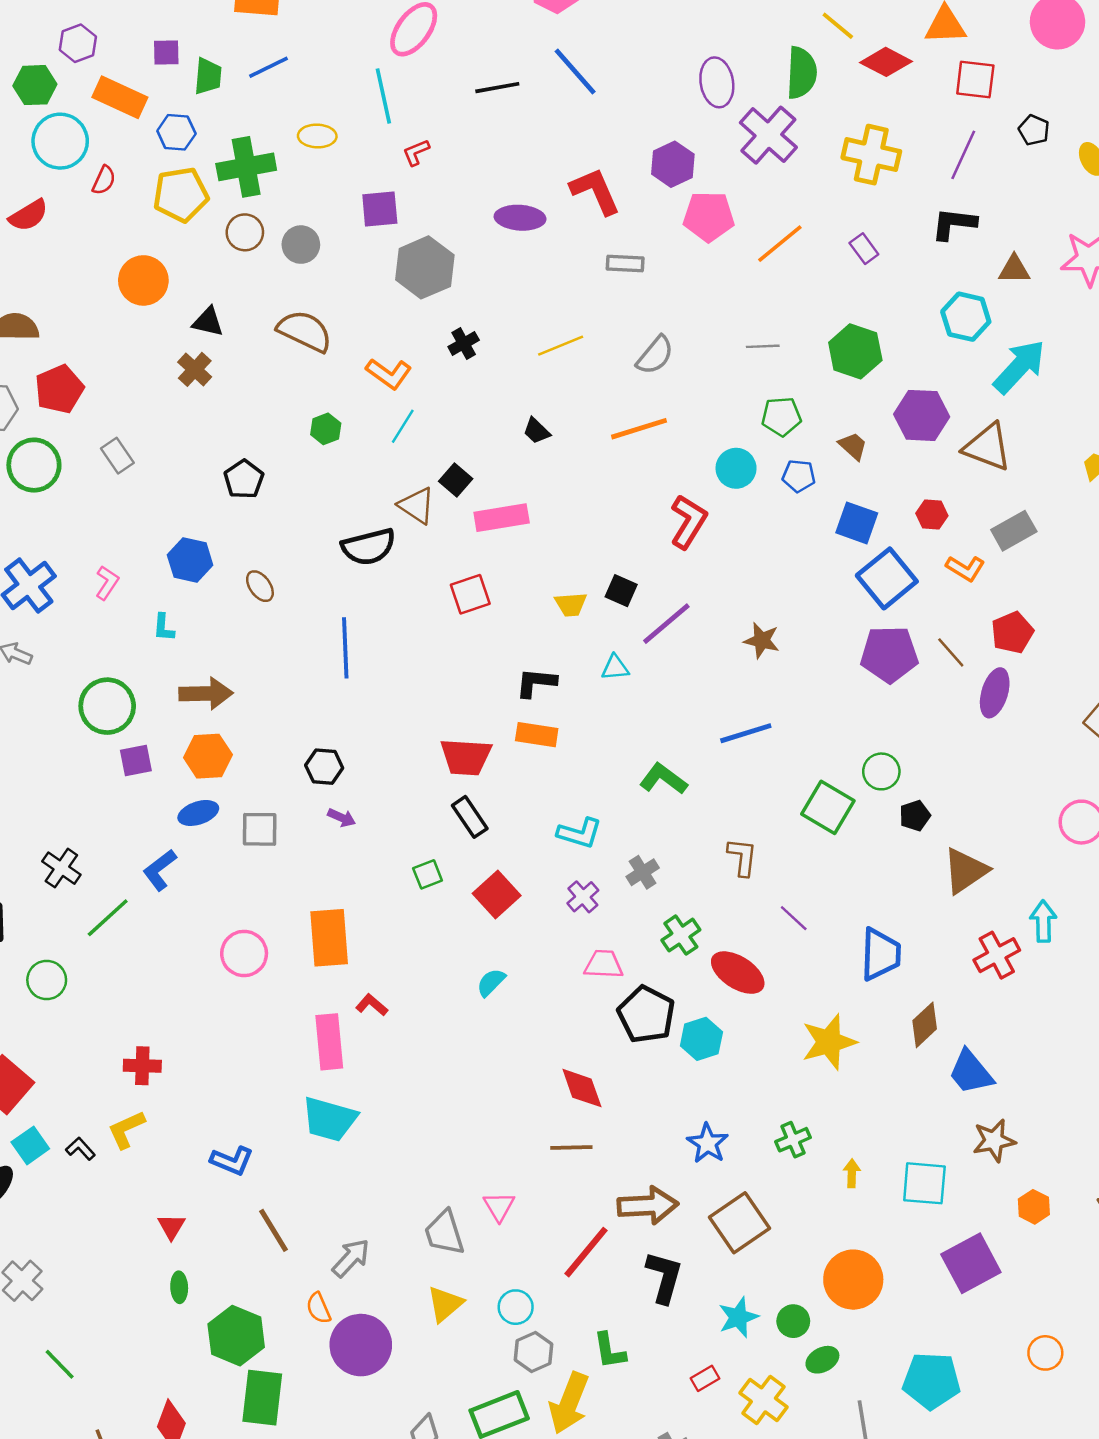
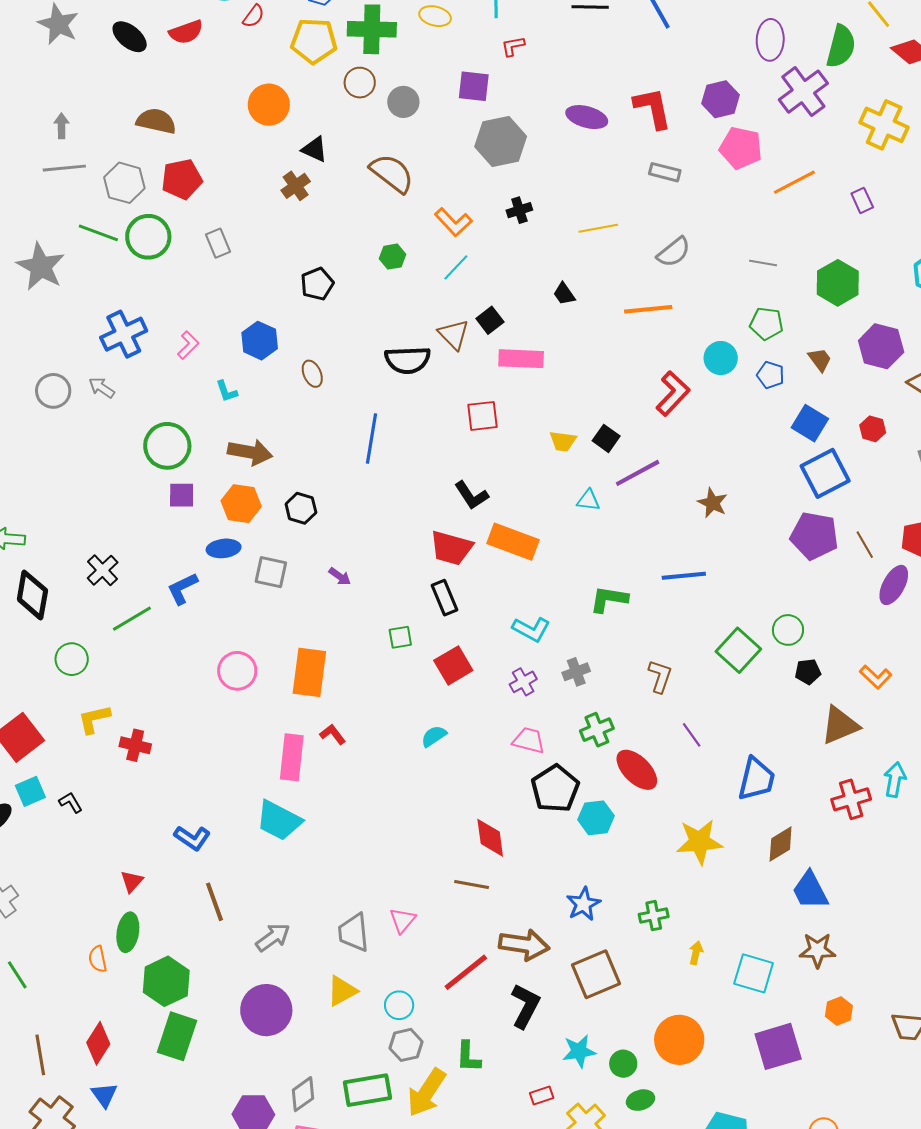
orange L-shape: (965, 568) -> (876, 677), moved
cyan L-shape: (164, 627) -> (227, 391), turned -35
black L-shape: (536, 683) -> (471, 495), moved, turned -141
orange rectangle: (537, 735) -> (513, 542), size x1.4
black hexagon: (324, 767) -> (301, 508), moved
green L-shape: (663, 779) -> (609, 599), turned -39
yellow L-shape: (126, 1130) -> (94, 719), moved
green ellipse: (179, 1287) -> (128, 932), size x1.5
orange semicircle: (319, 1308) -> (98, 959), moved

